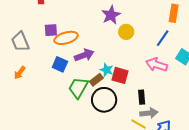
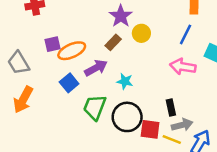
blue square: (60, 64) -> (69, 83), turned 35
orange arrow: (20, 73) -> (23, 100), size x1.6
red square: (120, 75) -> (150, 129), moved
brown rectangle: (96, 80) -> (113, 42), moved

